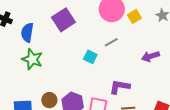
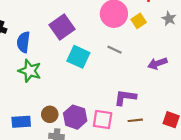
gray line: (111, 42) -> (115, 50), turned 56
cyan square: (90, 57) -> (78, 57), moved, size x1.5

